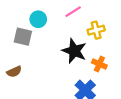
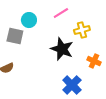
orange cross: (99, 64) -> (94, 61), moved

